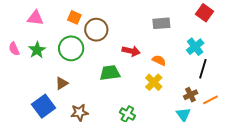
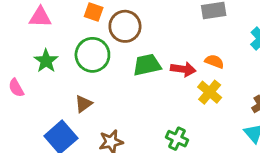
pink semicircle: (14, 49) -> (16, 88), moved
red arrow: (131, 51) -> (183, 69), moved
green trapezoid: (110, 73) -> (147, 65), moved

